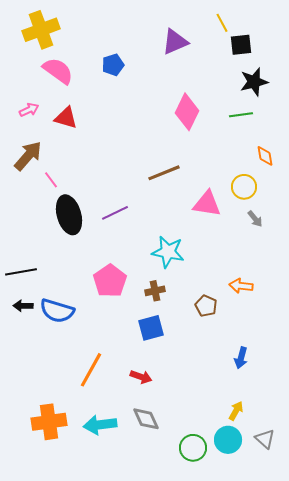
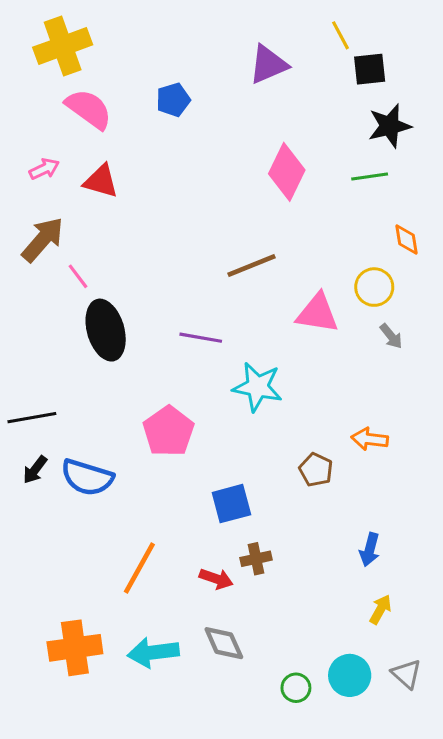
purple line: (115, 213) -> (201, 338), moved, turned 36
brown cross: (155, 291) -> (256, 559), moved
black arrow: (23, 306) -> (35, 470), turned -54
yellow arrow: (236, 411) -> (380, 609), moved
green circle: (193, 448) -> (296, 688), size x0.7

